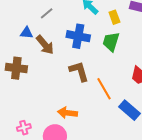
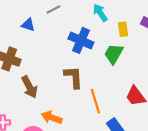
brown arrow: (45, 45) -> (29, 87), moved

